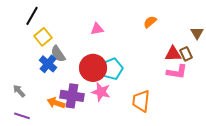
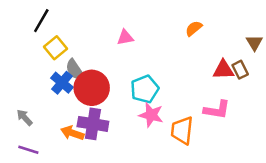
red circle: (93, 68) -> (92, 88), moved
pink L-shape: (177, 72) -> (217, 110), moved
pink star: (101, 92) -> (151, 115), moved

